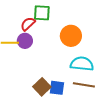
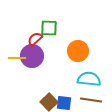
purple circle: (25, 41) -> (32, 56), size x1.5

